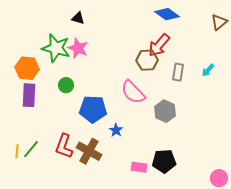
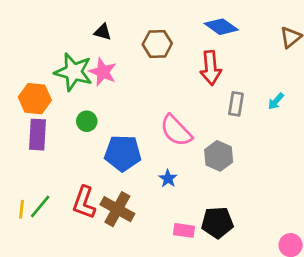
red arrow: (159, 45) -> (211, 68), turned -45
brown hexagon: (147, 60) -> (157, 44), moved
blue star: (116, 130) -> (168, 179), moved

